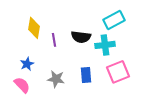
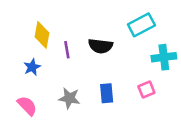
cyan cross: (105, 45) -> (164, 57), moved
blue star: (27, 64) -> (32, 67), moved
pink square: (118, 72) -> (146, 90), size x0.6

